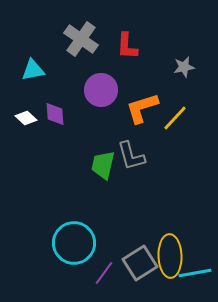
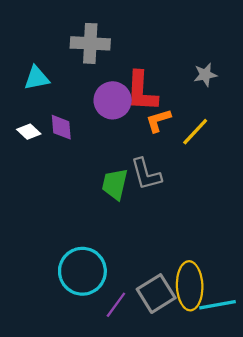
gray cross: (81, 39) -> (90, 43), turned -32
red L-shape: (127, 46) -> (142, 91), moved, size x1.4
orange L-shape: (142, 108) -> (158, 120), size x0.7

